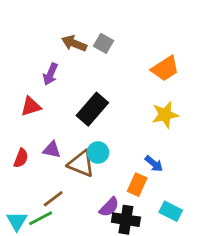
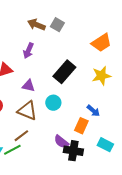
purple arrow: (50, 74) -> (28, 51), moved
black rectangle: (92, 109) -> (64, 72), moved
purple triangle: (52, 150) -> (28, 86), moved
brown triangle: (81, 164) -> (27, 111), moved
purple semicircle: (109, 207) -> (61, 142), turned 84

